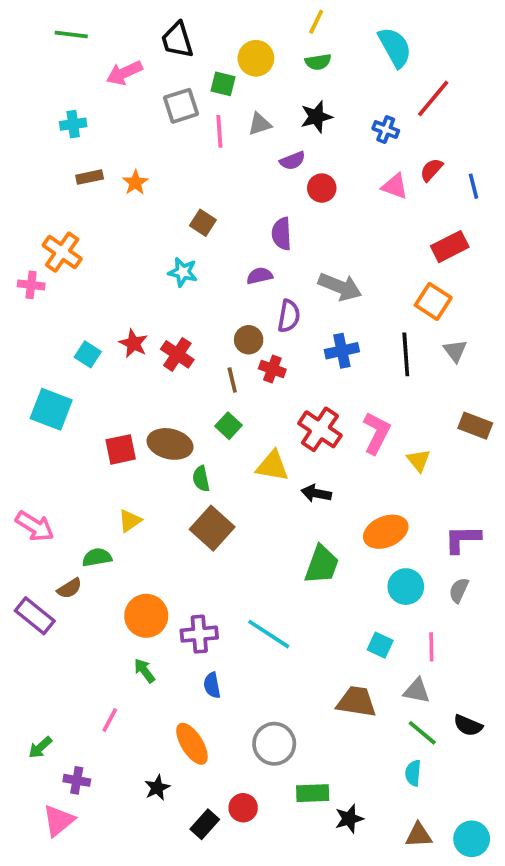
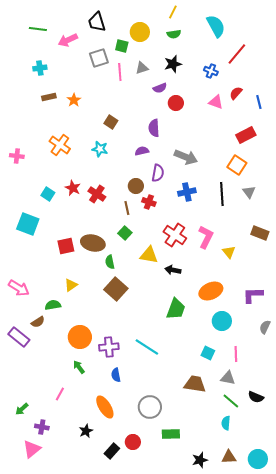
green line: (71, 34) -> (38, 29), moved
orange cross: (62, 252) -> (60, 145), moved
gray semicircle: (459, 590) -> (265, 327), moved
black star: (349, 819) -> (200, 460), moved

